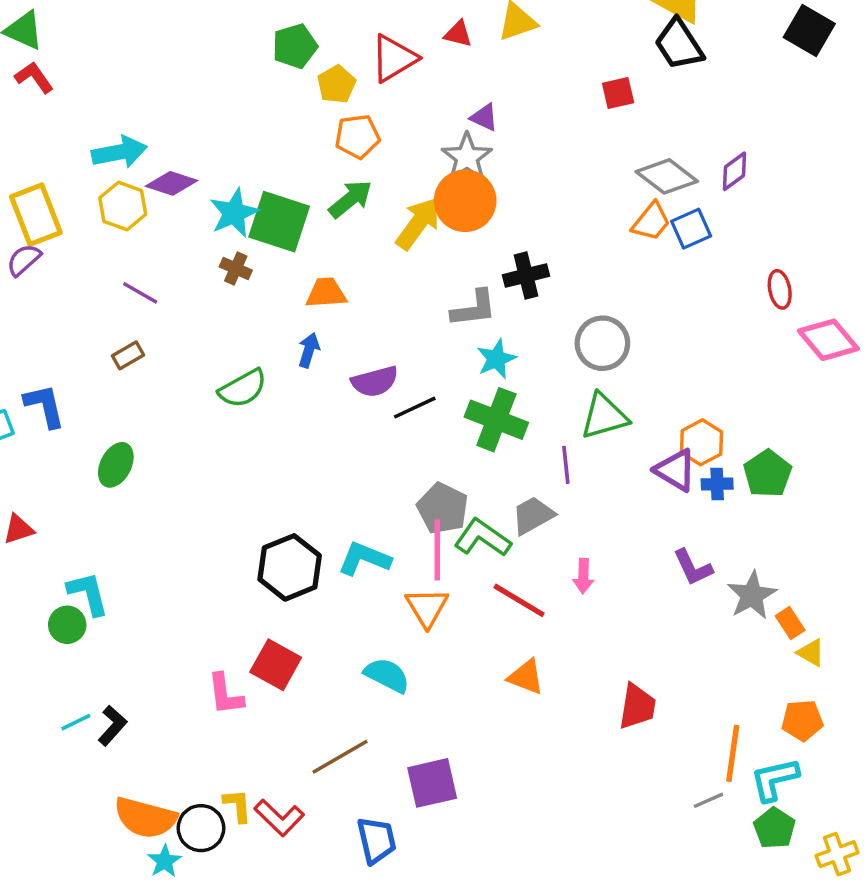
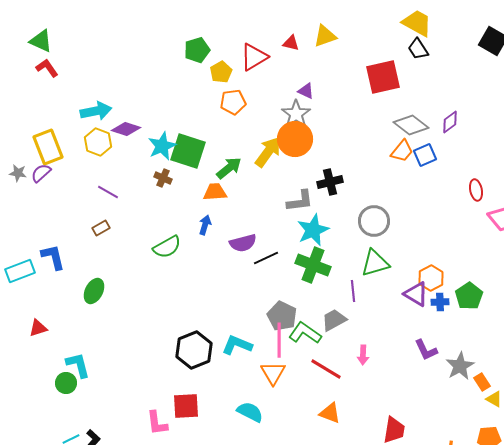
black trapezoid: (679, 44) -> (418, 49), size x0.7
red square: (618, 93) -> (383, 77), size x1.8
green arrow: (350, 199) -> (229, 168), moved
cyan star: (496, 359) -> (313, 230), size x1.4
red square: (276, 665) -> (186, 406), turned -32

